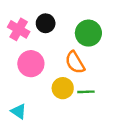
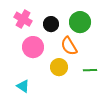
black circle: (46, 23) -> (51, 24), moved
green line: (86, 92) -> (90, 70), moved

